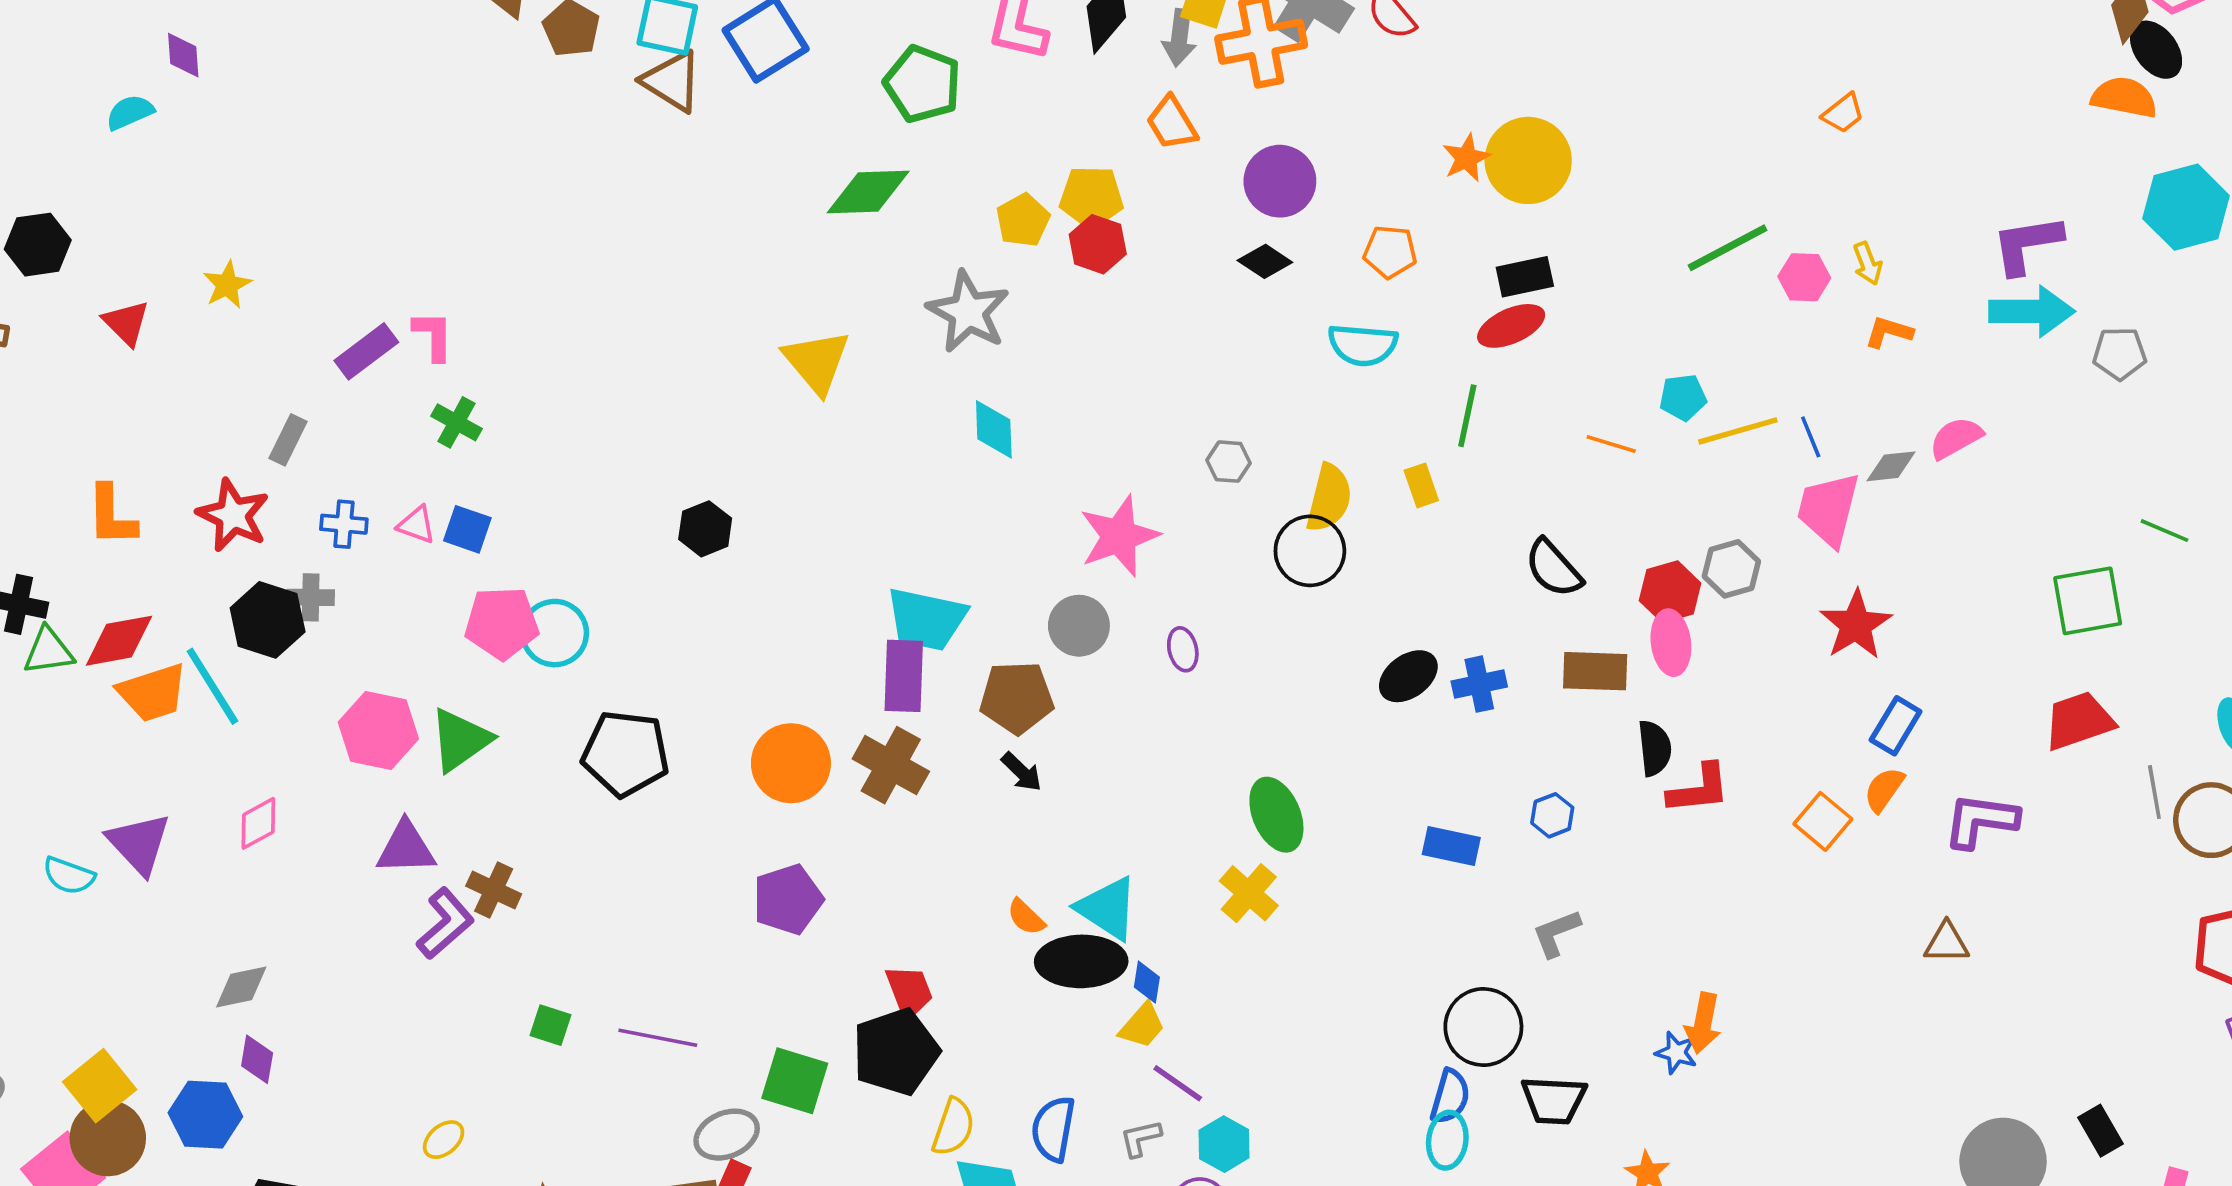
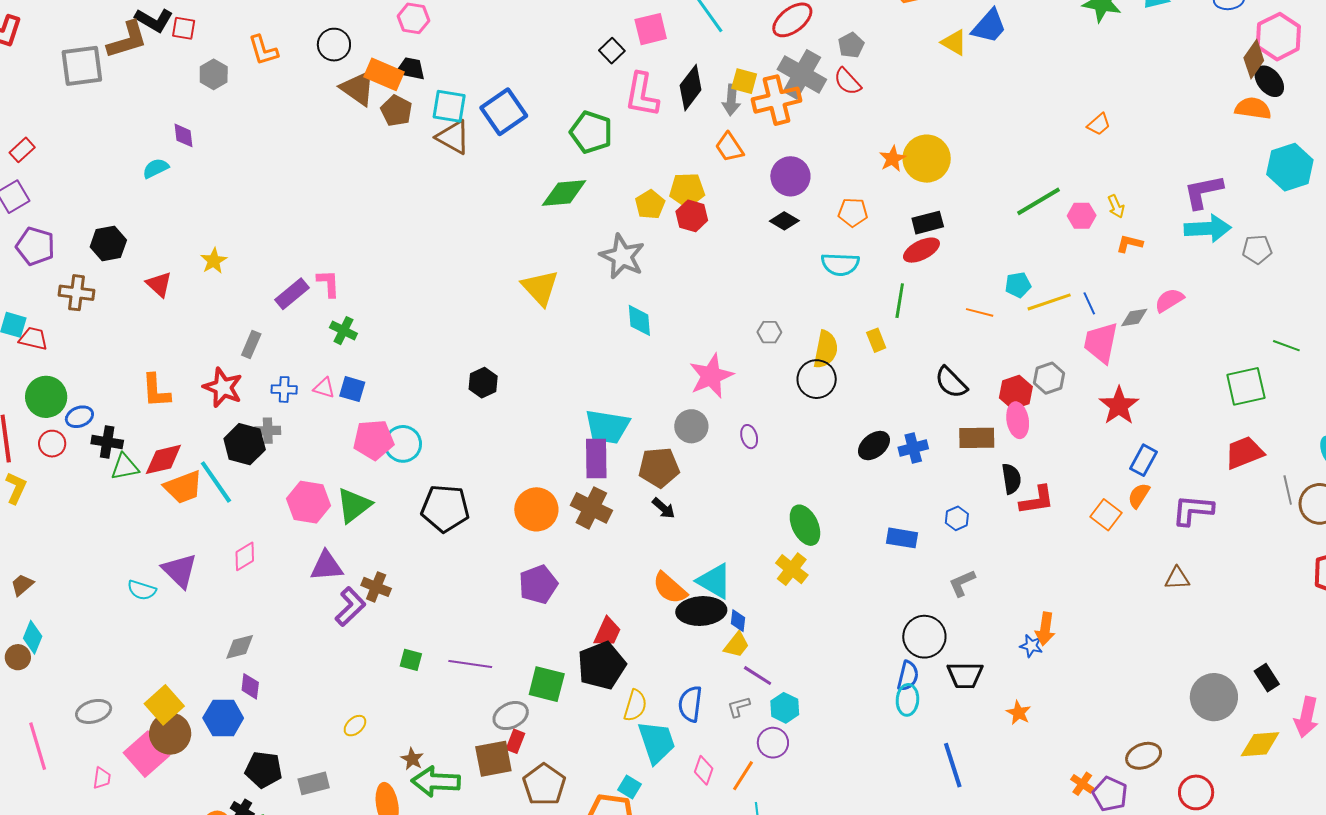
orange semicircle: (1026, 917) -> (670, 588), size x1.6
red trapezoid: (909, 992) -> (607, 632), turned 48

